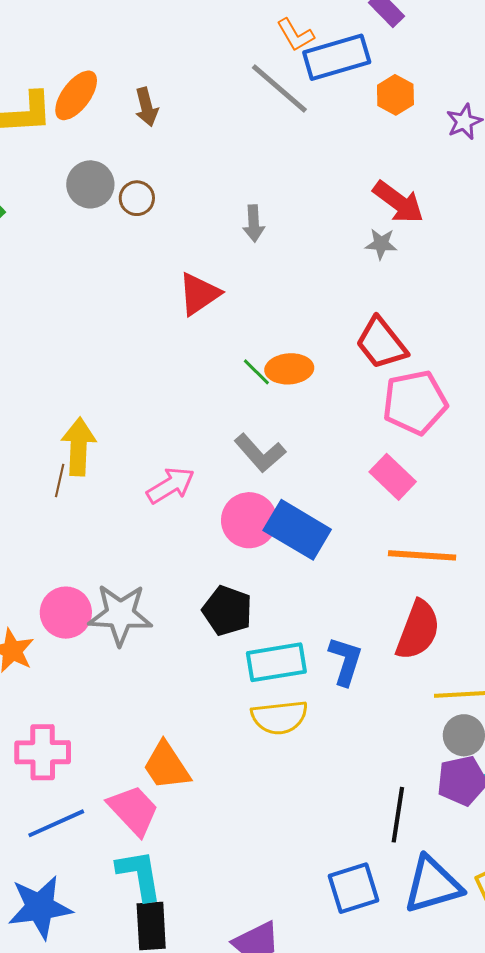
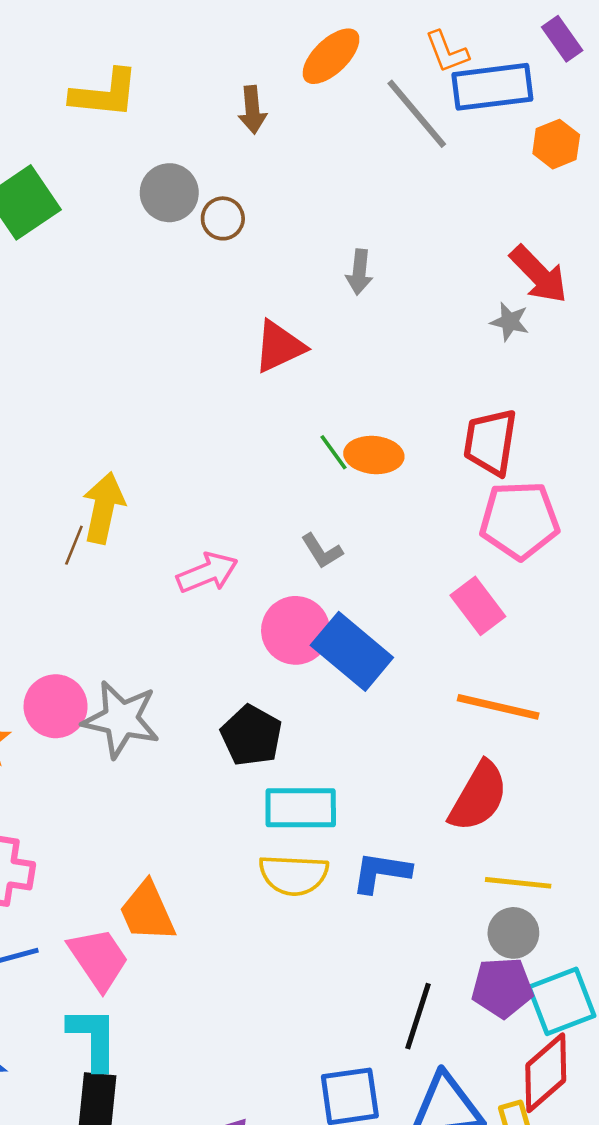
orange ellipse: (76, 95) -> (331, 56), moved
red trapezoid: (381, 343) -> (490, 442), turned 38
gray L-shape: (260, 453) -> (322, 551), size x0.7
blue L-shape: (345, 661) -> (381, 872), moved, turned -108

